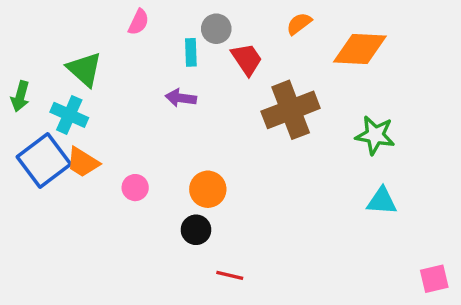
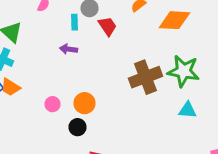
brown cross: (291, 110) -> (146, 77), moved
green star: (375, 135) -> (184, 71), size x1.4
pink circle: (135, 188) -> (52, 104), moved

